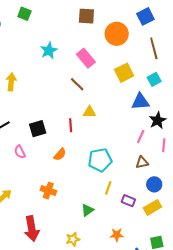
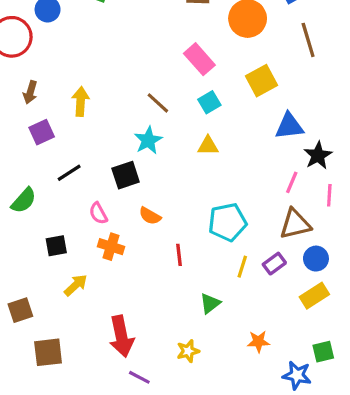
cyan star: (49, 50) -> (148, 140), moved
cyan square: (154, 79) -> (209, 102), moved
brown line: (77, 84) -> (158, 103), moved
red line: (71, 125) -> (179, 255), moved
orange semicircle: (60, 154) -> (150, 216), moved, turned 80
brown triangle: (142, 163) -> (295, 224), size x1.5
orange cross: (48, 191) -> (111, 247), moved
purple rectangle: (128, 201) -> (274, 264), moved, turned -56

